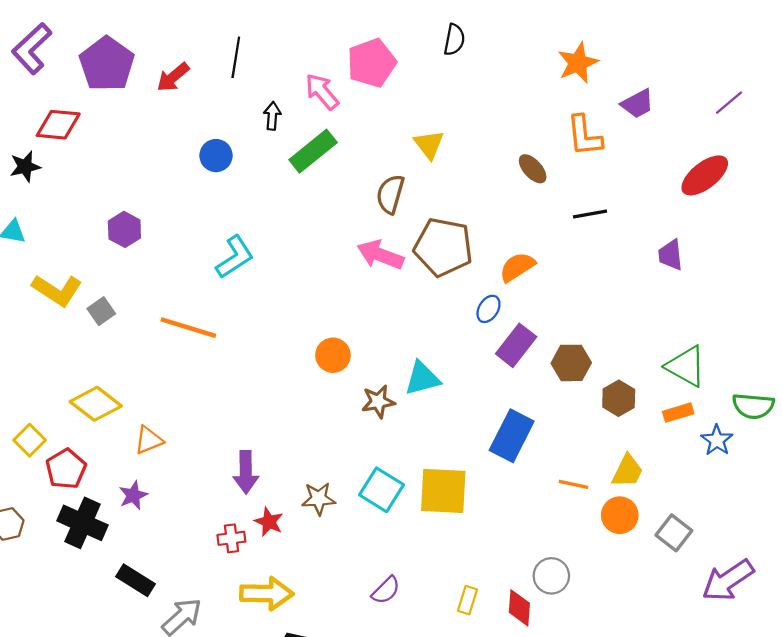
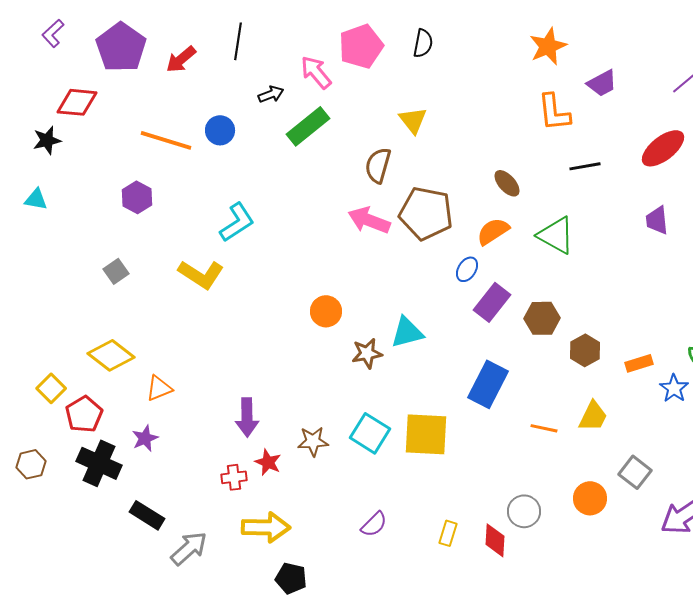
black semicircle: (454, 40) -> (423, 43), moved
purple L-shape: (32, 49) -> (53, 33), size x0.6
black arrow: (272, 116) -> (271, 94), turned 65
brown ellipse: (533, 169) -> (507, 183), moved
black line: (590, 214) -> (585, 166), moved
purple trapezoid: (671, 255) -> (657, 220), moved
yellow L-shape: (57, 290) -> (201, 274), moved
orange line: (188, 328) -> (166, 140), moved
green triangle: (686, 366) -> (556, 235), moved
orange circle: (620, 515) -> (590, 498), moved

